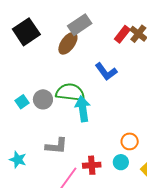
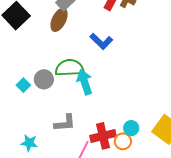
orange circle: (130, 141) -> (123, 141), moved
red cross: (92, 165) -> (103, 136), size x1.4

